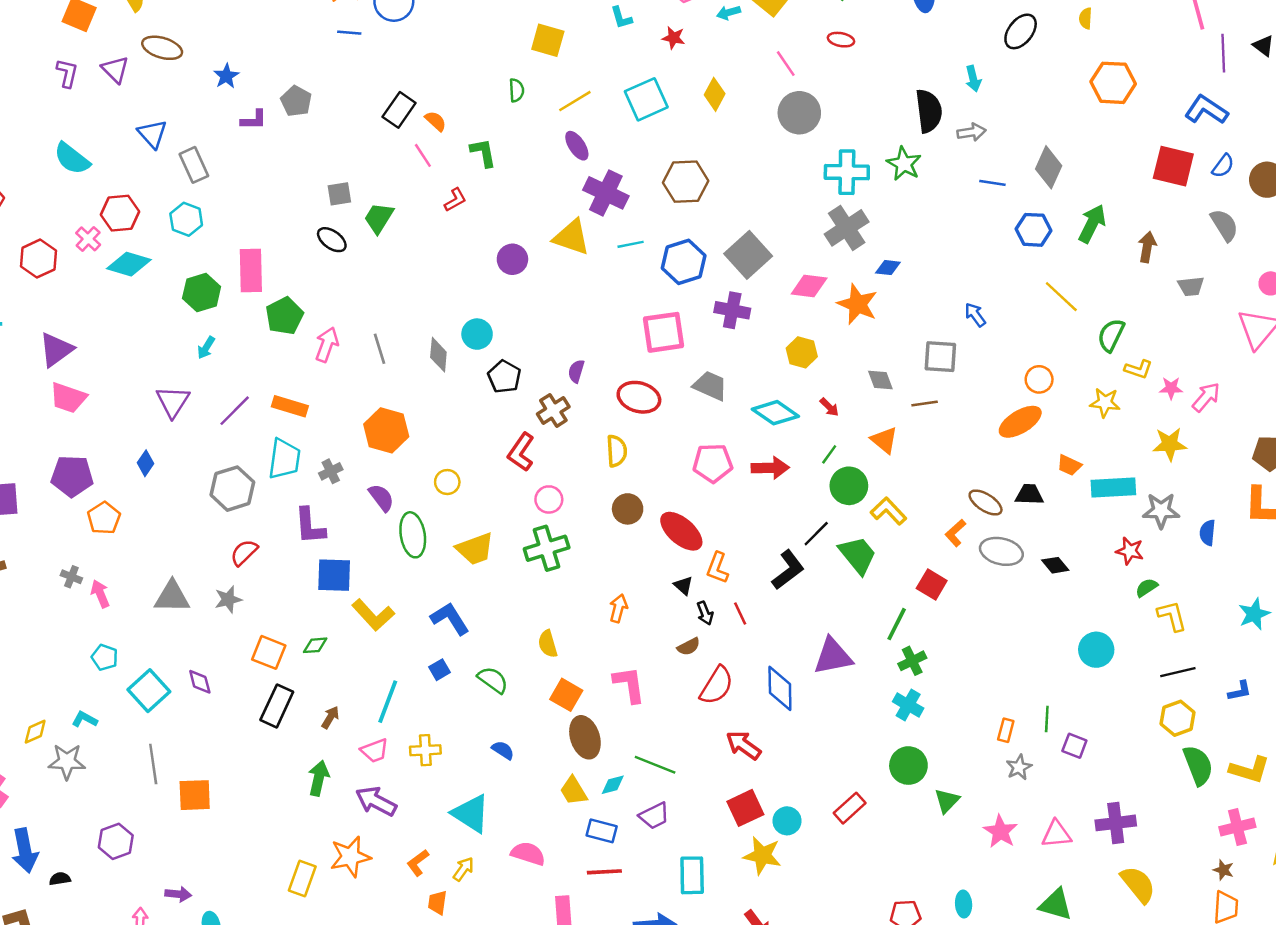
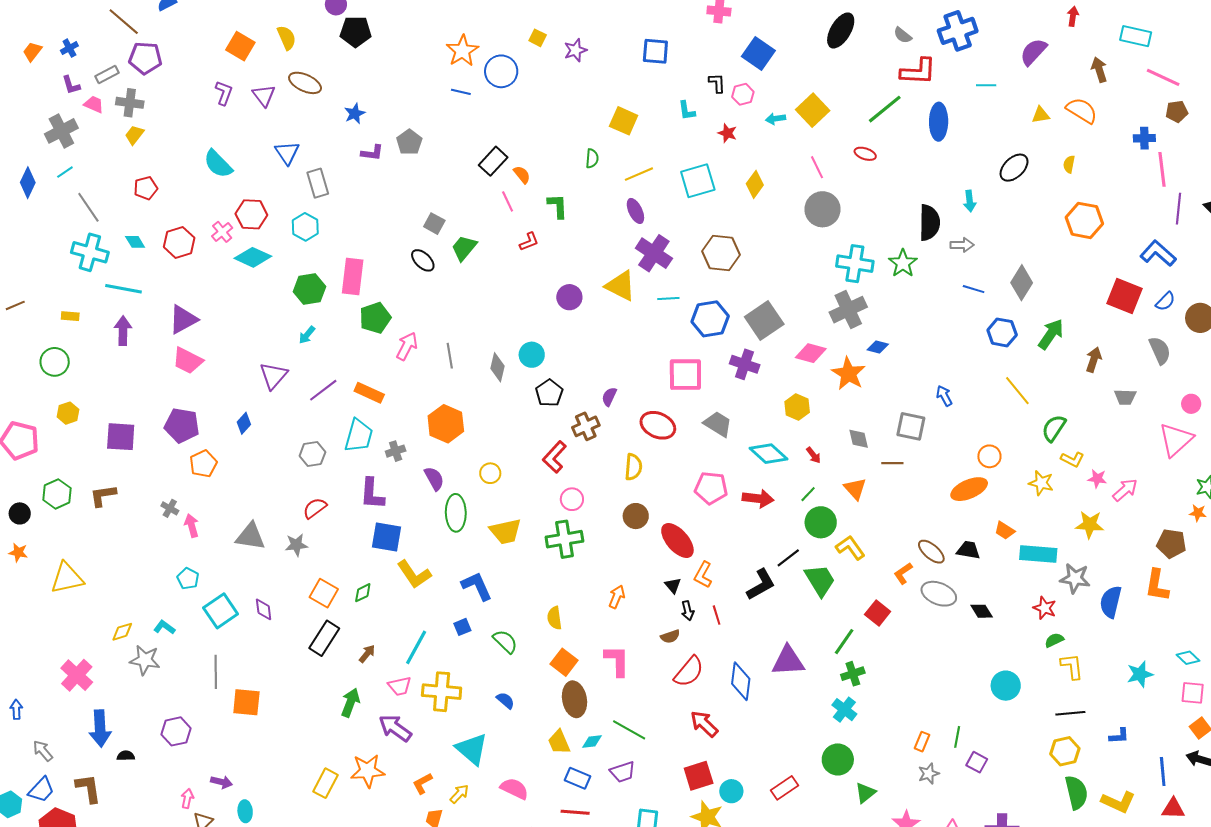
gray square: (339, 194) -> (434, 224), turned 30
gray hexagon: (232, 489) -> (312, 454), size x0.7
blue semicircle: (1207, 533) -> (1111, 602), size x1.5
green diamond: (315, 645) -> (363, 593), turned -30
yellow cross: (425, 750) -> (442, 692), size x1.5

